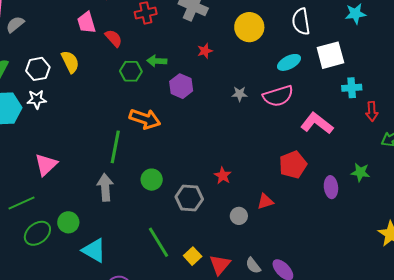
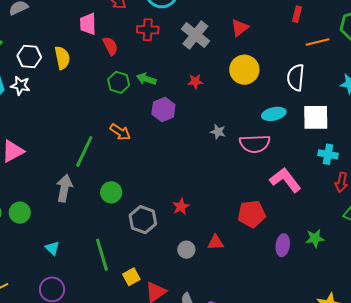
orange arrow: (145, 119) -> (120, 132), size x0.7
green star: (360, 172) -> (315, 238), turned -30
cyan triangle: (94, 250) -> (52, 248), moved, size x0.6

